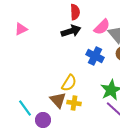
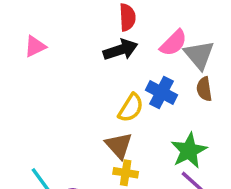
yellow semicircle: (69, 83) -> (131, 108), moved
brown triangle: (58, 100) -> (119, 145), moved

